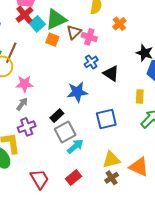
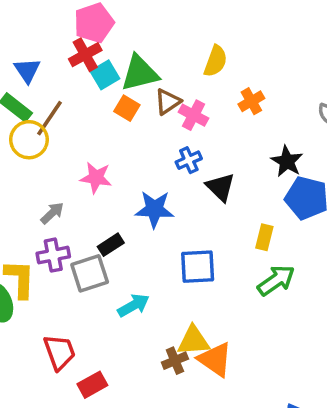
pink star: (25, 84) -> (96, 178), moved
gray square: (65, 132) -> (90, 273), moved
orange triangle: (139, 167) -> (215, 359), moved
red rectangle: (74, 178) -> (92, 385), moved
brown cross: (112, 178) -> (175, 361), moved

